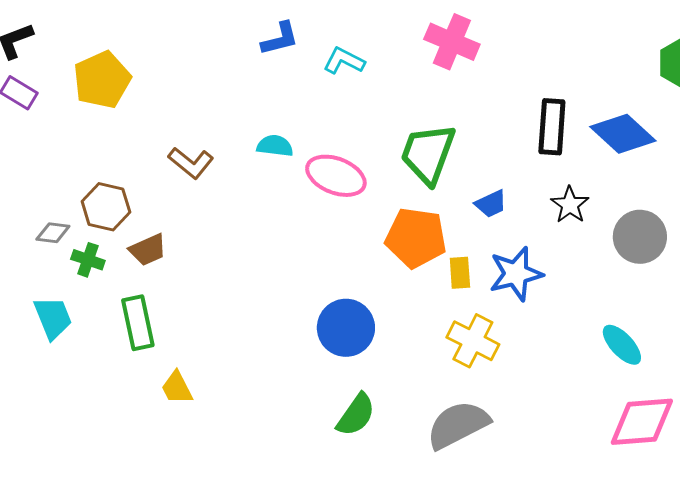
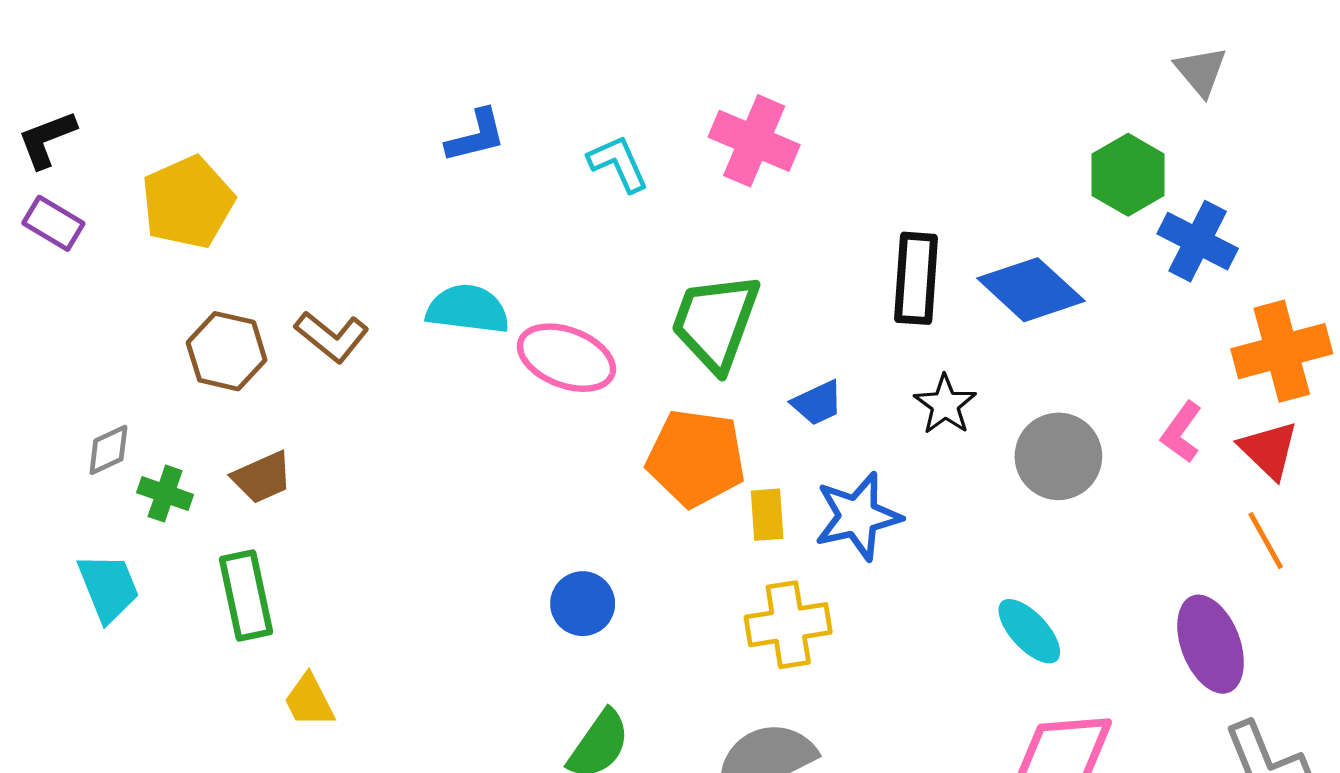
cyan L-shape: (344, 61) -> (618, 163), moved, turned 39
cyan semicircle: (275, 146) -> (468, 309), size x1.4
brown hexagon: (106, 207) -> (227, 351), moved
gray diamond: (53, 233) -> (108, 450), turned -32
blue circle: (346, 328) -> (583, 604), size x0.7
yellow cross: (473, 341) -> (788, 625), turned -36

